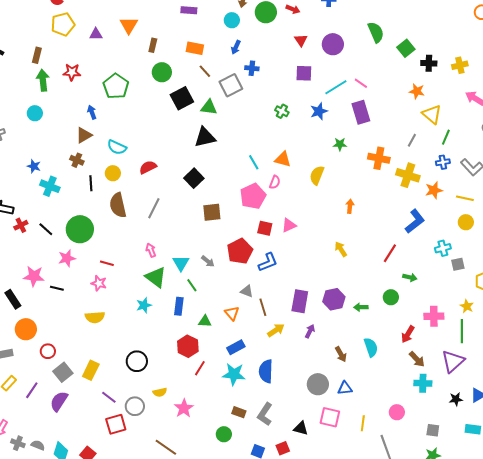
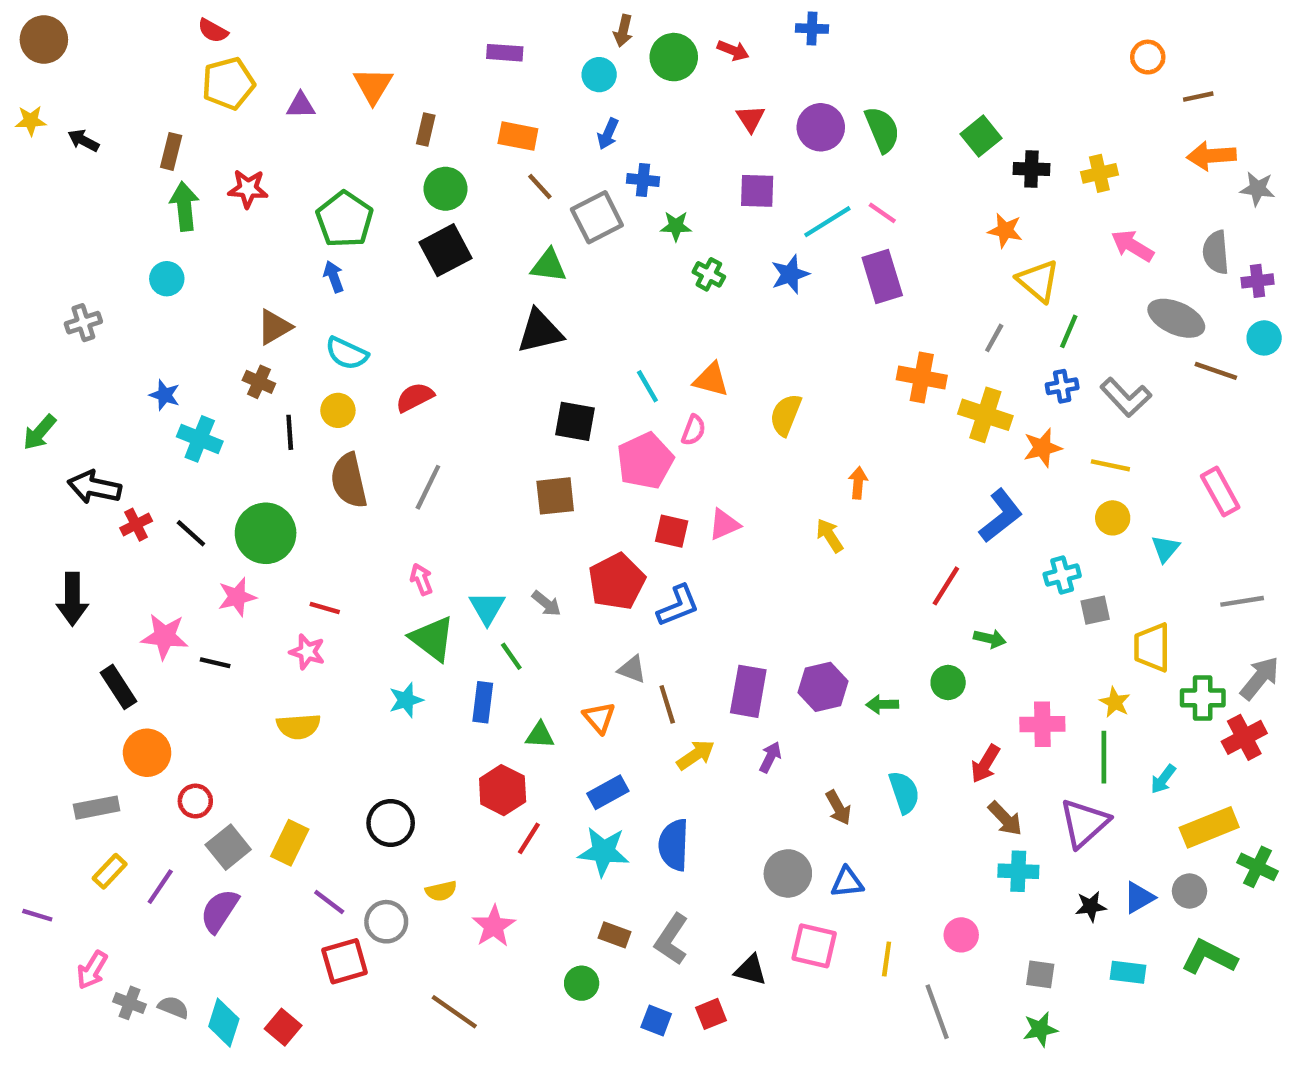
green semicircle: (376, 32) -> (882, 129), moved
black square: (182, 98) -> (445, 250), moved
blue arrow: (92, 112) -> (334, 277), moved
green star: (340, 144) -> (676, 226), moved
black square: (194, 178) -> (575, 421), moved, turned -36
yellow arrow: (341, 249) -> (830, 535), moved

